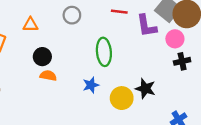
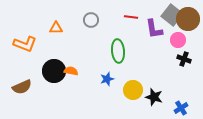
black circle: (42, 57) -> (54, 71), moved, size x1.5
black cross: (182, 61) -> (184, 59), turned 32
black star: (145, 89) -> (154, 97), moved

